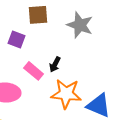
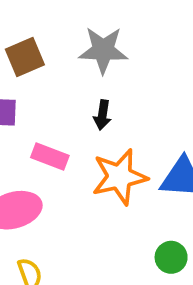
black arrow: (55, 64) -> (102, 115), moved

